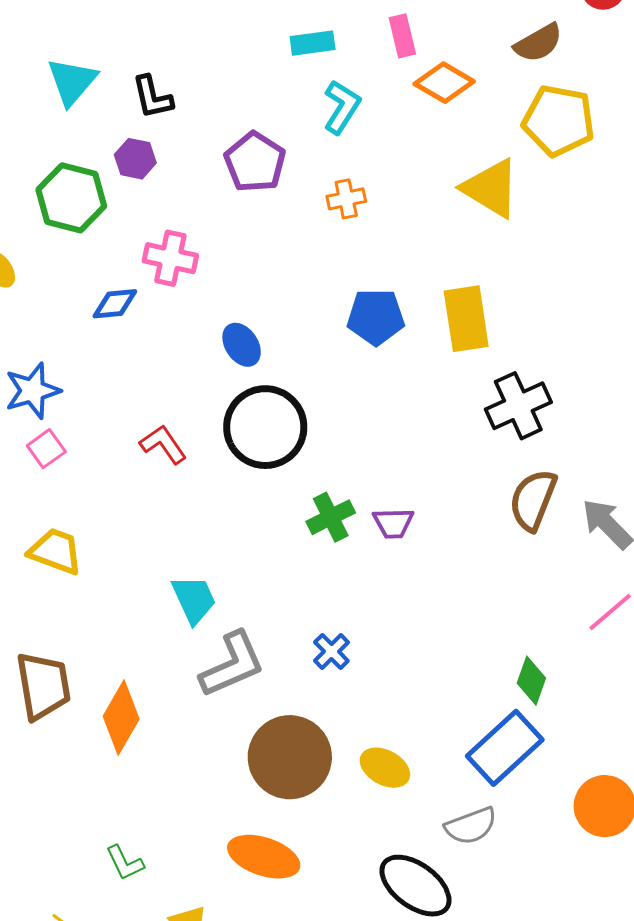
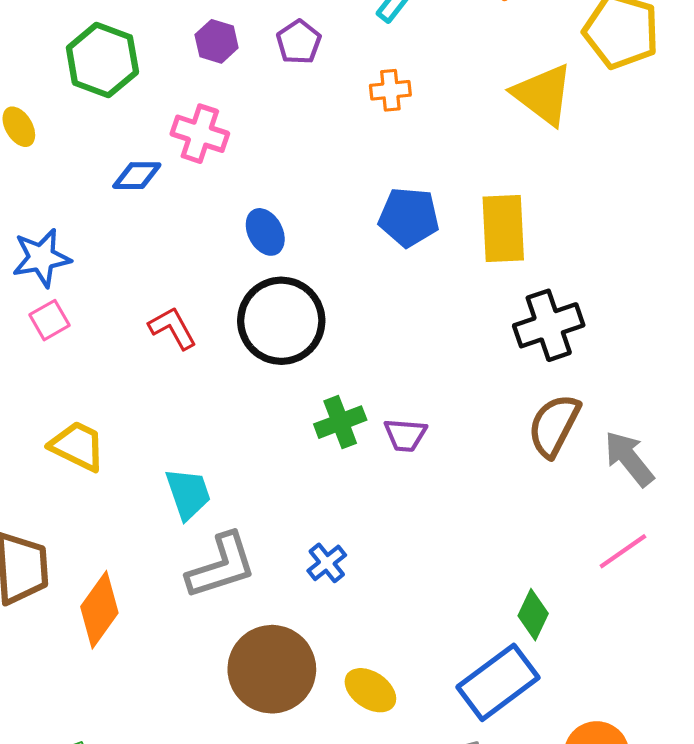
purple hexagon: (135, 159) -> (217, 41), moved
purple pentagon: (255, 162) -> (299, 42), size x0.7
yellow trapezoid: (56, 551) -> (77, 446), moved

